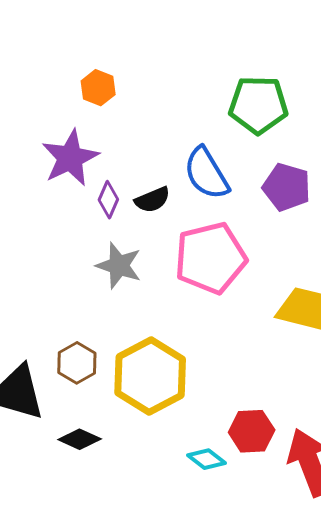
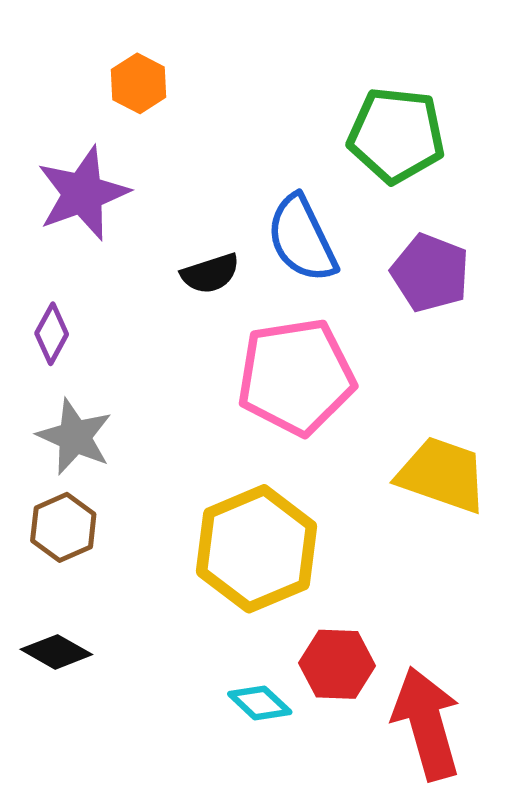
purple diamond: (108, 200) -> (52, 334), moved
gray star: (119, 266) -> (75, 437), moved
yellow hexagon: (150, 376) -> (257, 549), moved

